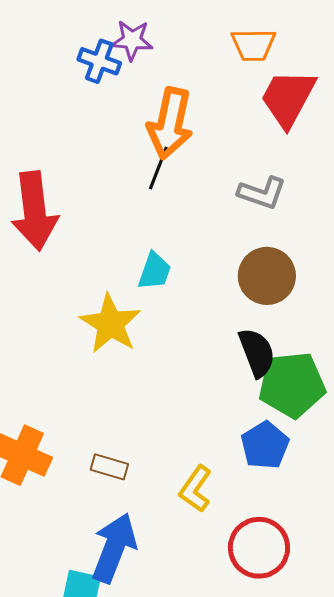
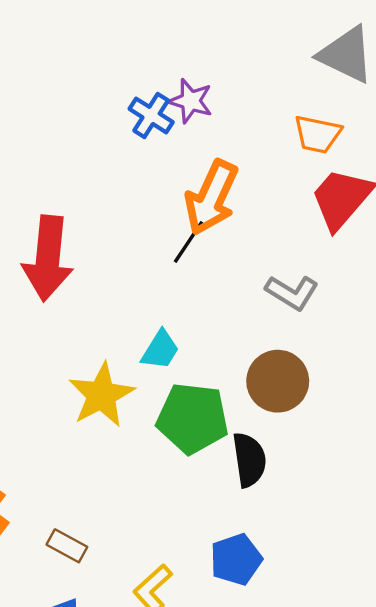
green pentagon: (292, 385) -> (193, 418), moved

